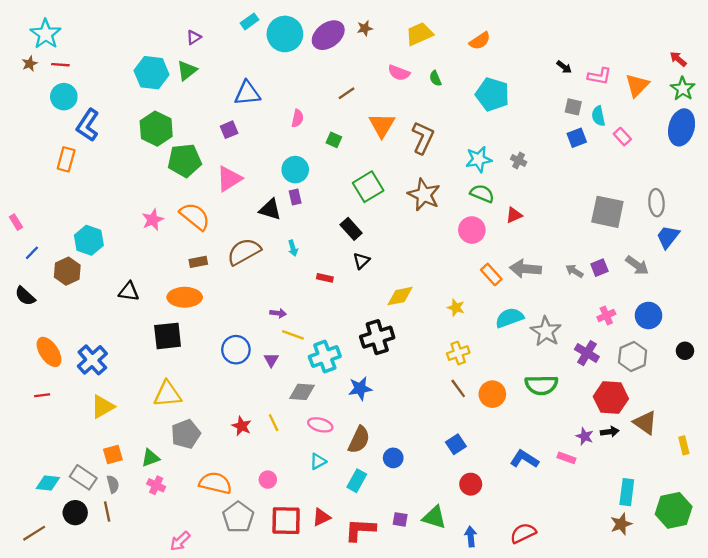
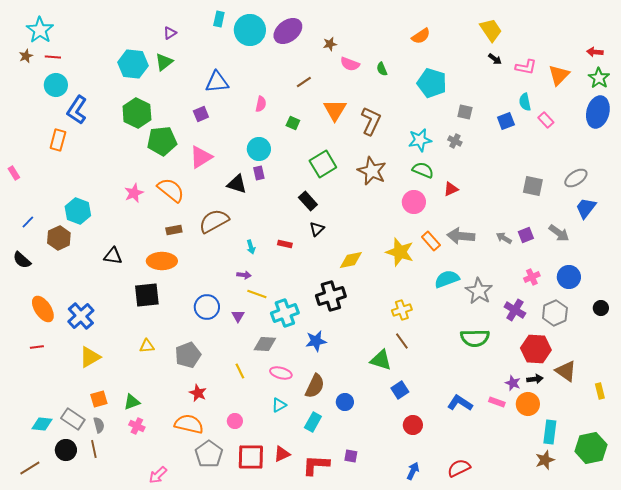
cyan rectangle: (250, 21) -> (219, 19), turned -42
brown star: (365, 28) -> (330, 44), moved
yellow trapezoid: (419, 34) -> (491, 30), moved, turned 80
red arrow: (678, 59) -> (595, 52), turned -35
gray square: (573, 107) -> (465, 112), moved
gray ellipse: (656, 203) -> (576, 178), turned 60
gray square: (607, 212) -> (533, 186), size x0.7
pink rectangle: (16, 222) -> (14, 173), moved
cyan arrow: (293, 248) -> (251, 247), moved
yellow star: (456, 307) -> (400, 252), moved, size x1.8
yellow triangle: (168, 394) -> (147, 346), size x0.6
orange circle: (492, 394) -> (528, 404), moved
red star: (242, 426) -> (198, 393), moved
gray pentagon: (186, 434) -> (188, 355), moved
green triangle: (434, 517) -> (381, 360), moved
blue arrow: (471, 537) -> (413, 471), turned 30

